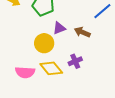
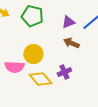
purple triangle: (59, 28) -> (68, 22), moved
pink semicircle: (25, 72) -> (14, 67), moved

